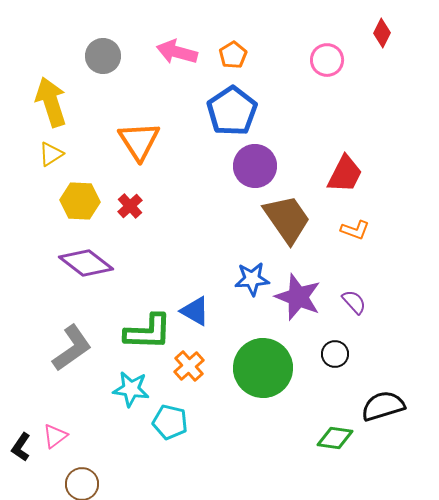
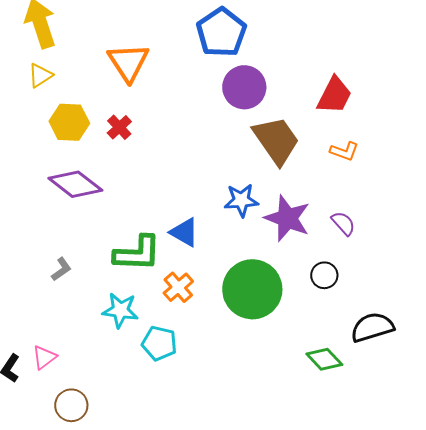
gray L-shape: (72, 348) -> (61, 269), size x0.5
green diamond: (335, 438) -> (324, 359), turned 39

